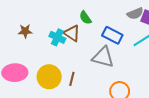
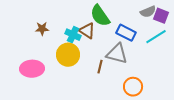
green semicircle: (85, 18) -> (100, 16), size x1.6
yellow circle: (49, 77) -> (68, 55), moved
brown line: (72, 79) -> (100, 67), moved

